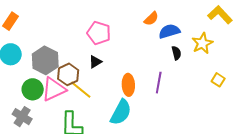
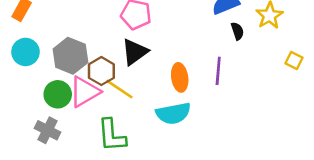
black triangle: (95, 62) -> (135, 52), size x1.6
cyan semicircle: (121, 112) -> (173, 113), turned 56

